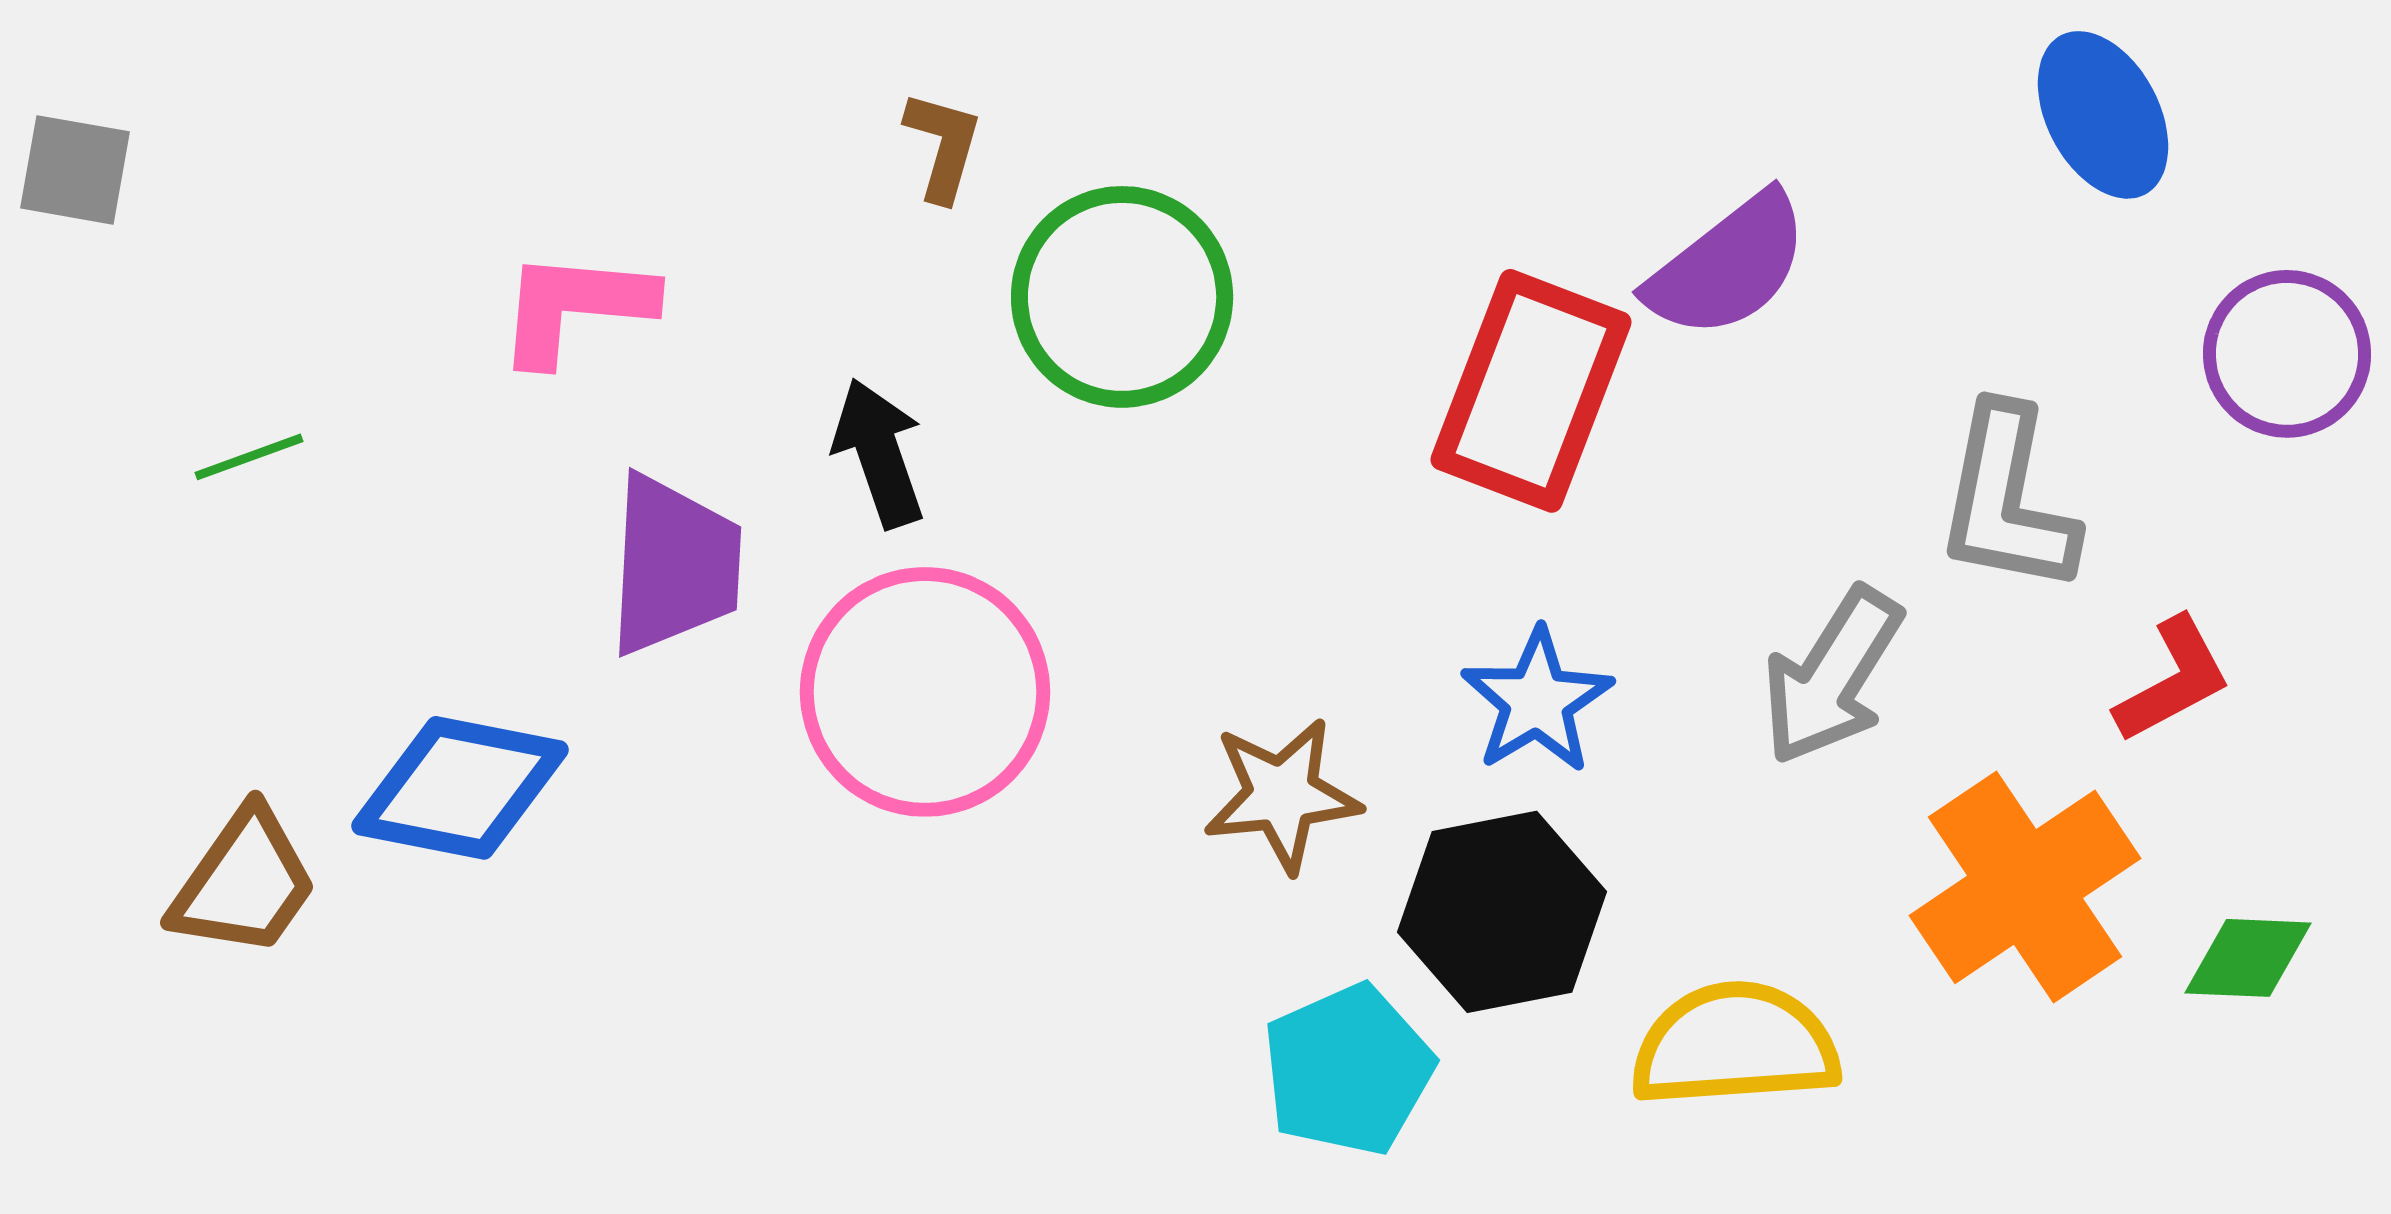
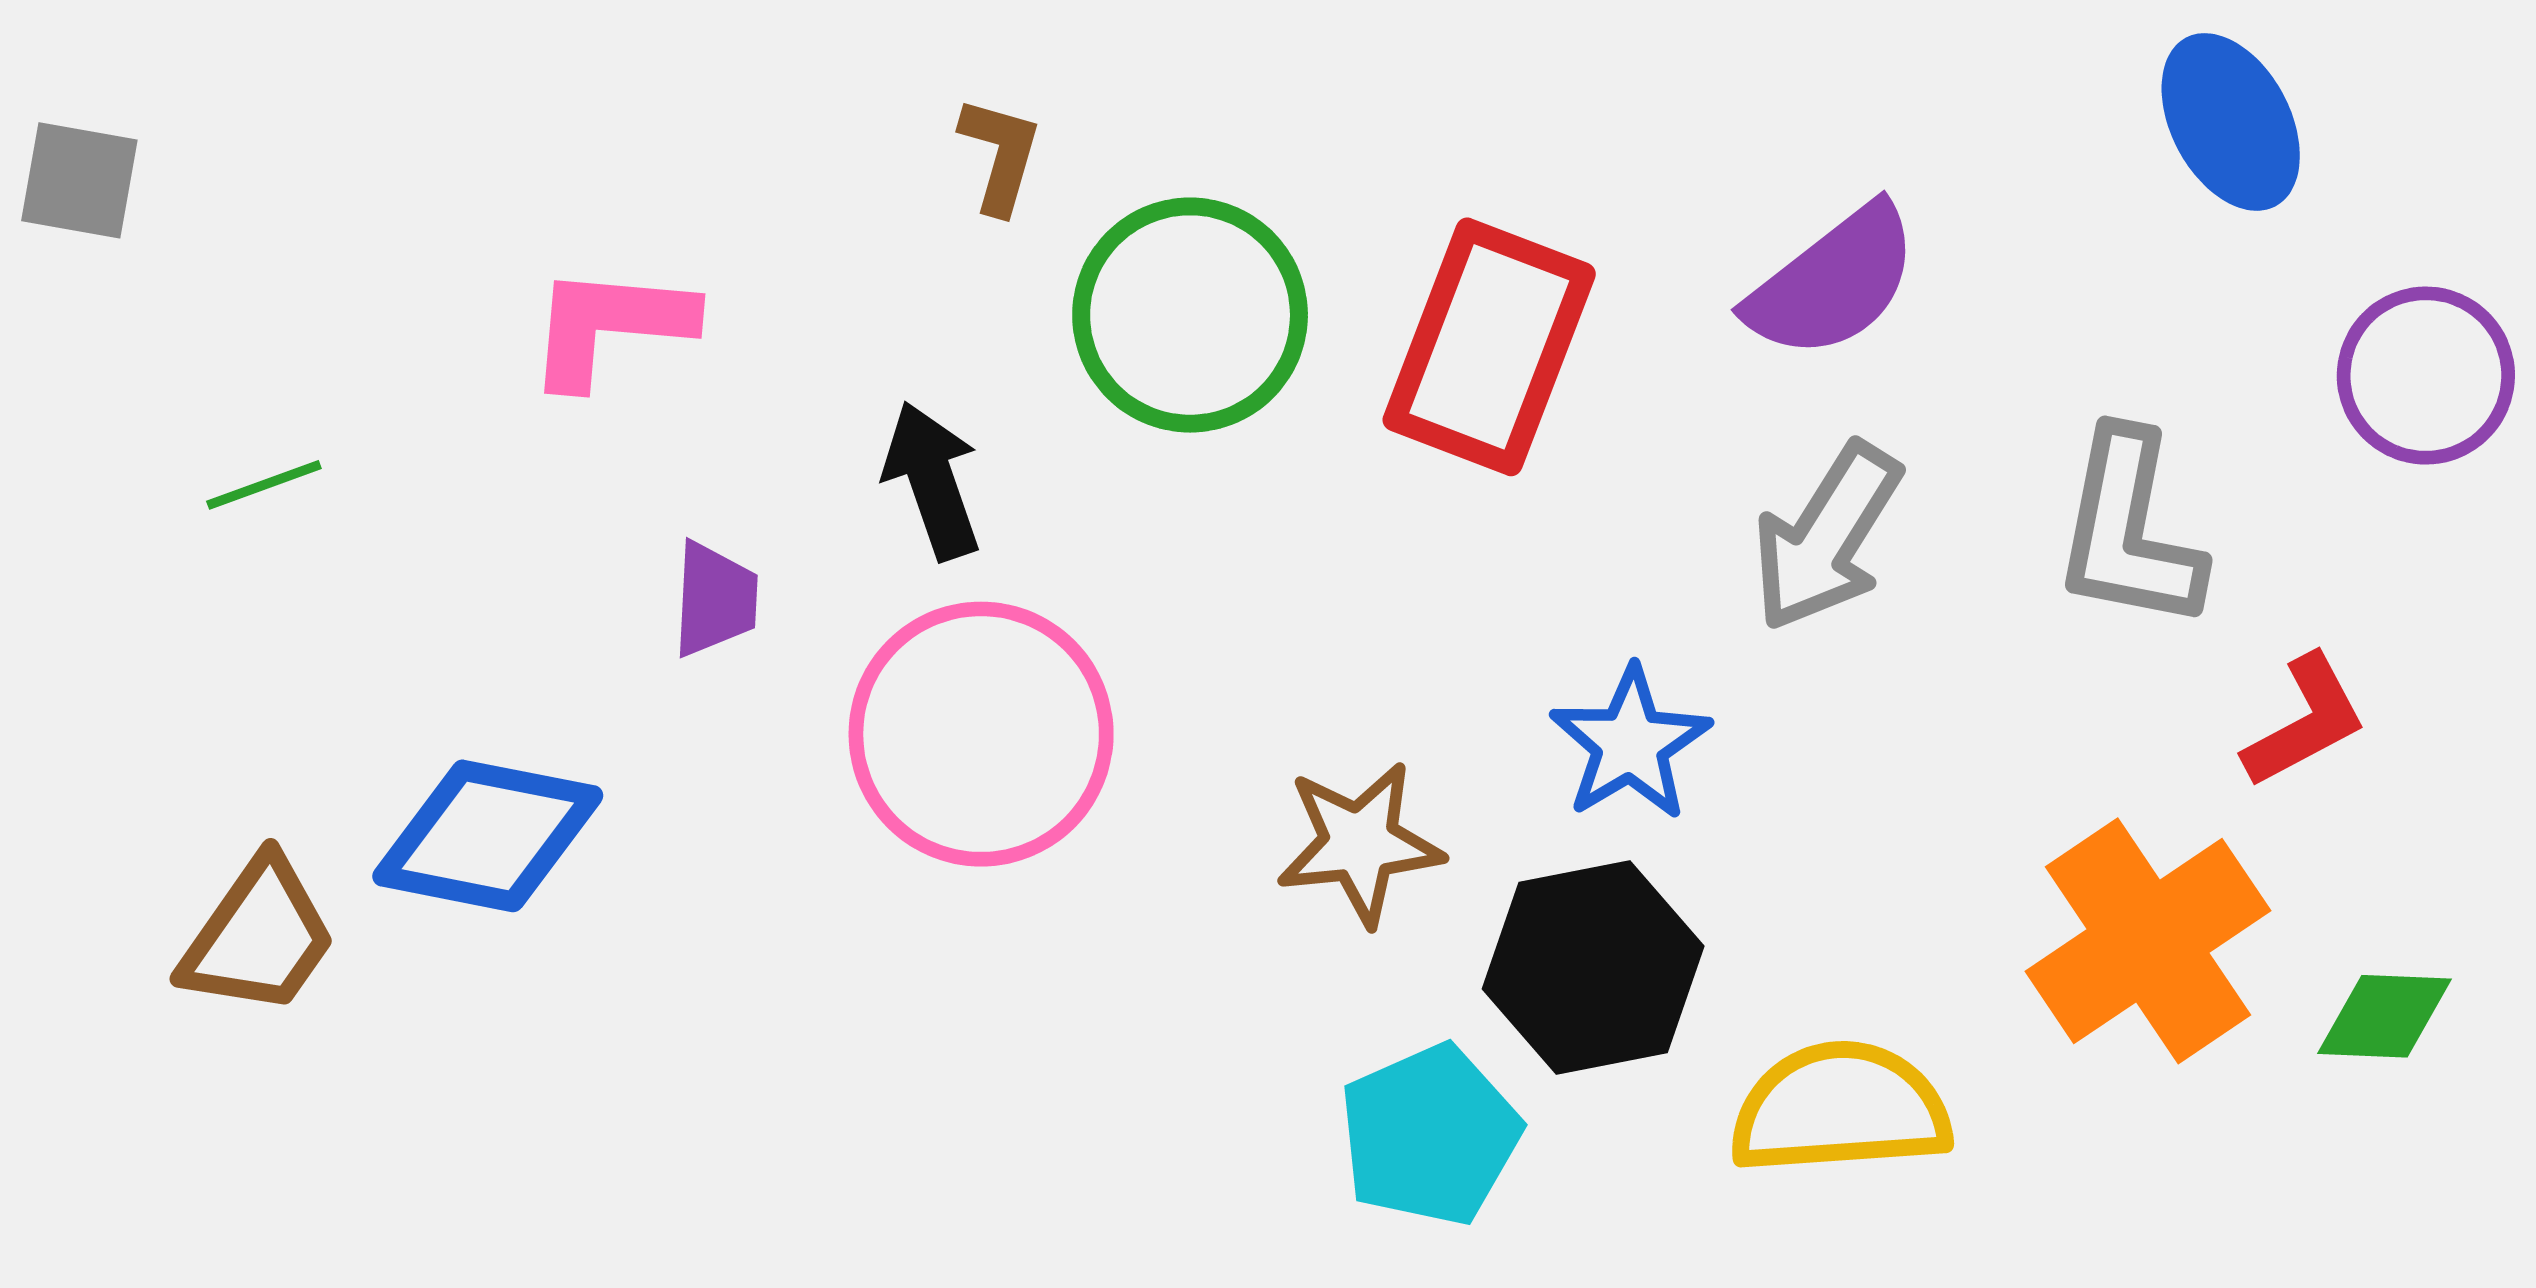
red rectangle: (1531, 391) -> (1489, 347), moved
purple trapezoid: (674, 565) -> (715, 599), size x0.6
gray arrow: (1832, 676) -> (1827, 537), moved

